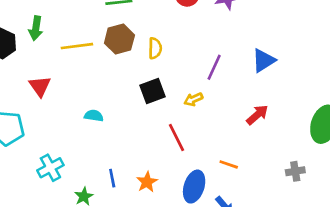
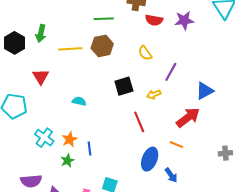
yellow semicircle: (155, 48) -> (145, 53), moved, turned 140
blue triangle: (264, 61) -> (205, 91), moved
red arrow: (257, 115) -> (188, 117), moved, size x1.4
cyan cross: (50, 168) -> (44, 138), turned -30
orange star: (147, 182) -> (70, 139), moved

